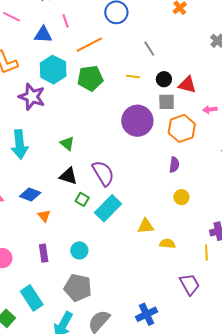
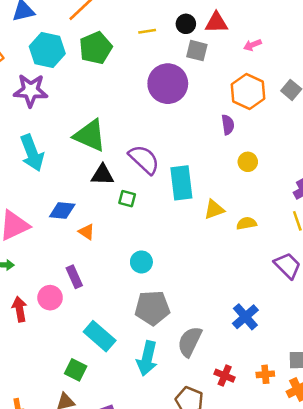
gray square: (167, 102) -> (197, 51), turned 30
orange hexagon: (182, 128) -> (248, 92), moved
green triangle: (67, 143) -> (90, 135), size x1.8
cyan rectangle: (108, 208) -> (181, 183), moved, turned -36
purple rectangle: (44, 253) -> (74, 277), moved

